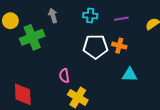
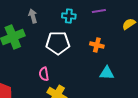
purple line: (121, 19) -> (99, 11), moved
white pentagon: (95, 47) -> (58, 43), moved

